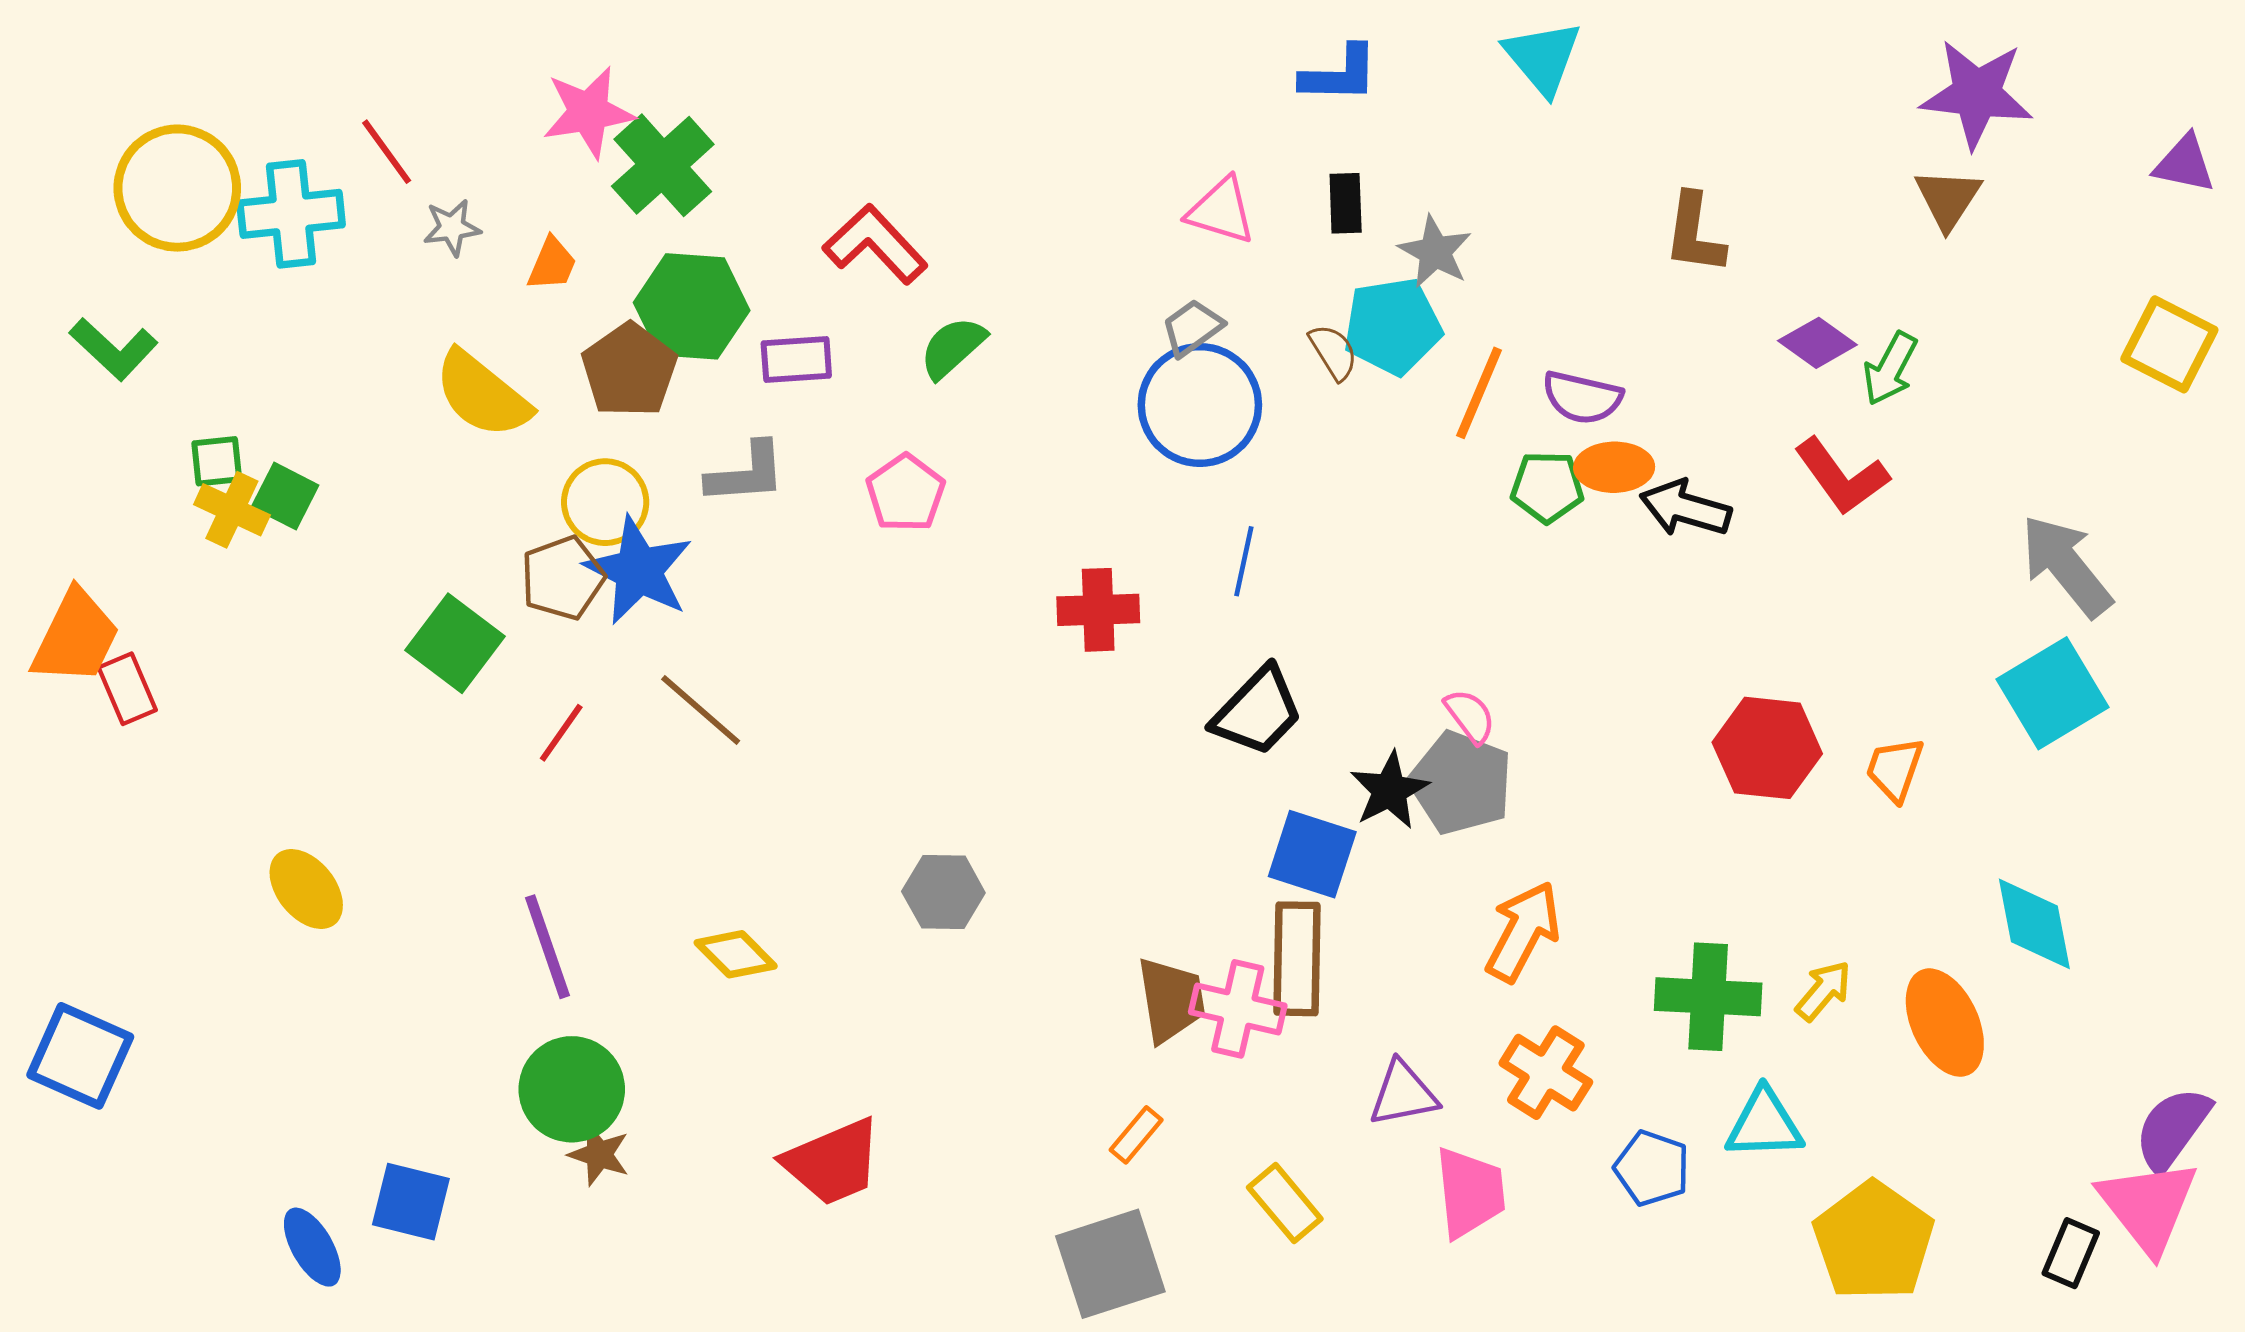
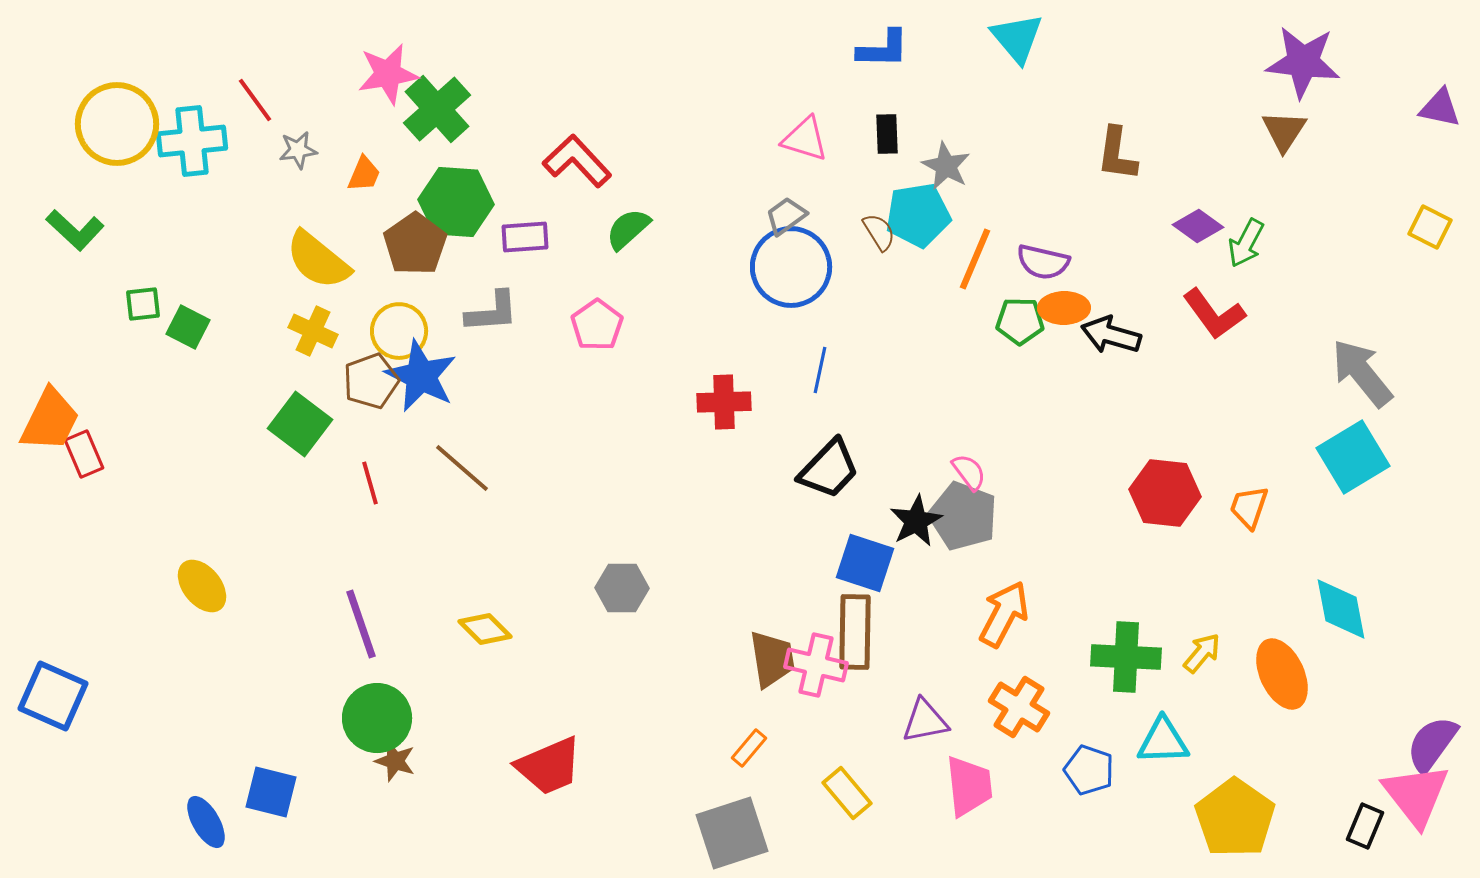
yellow square: (2169, 344) -> (1430, 227), size x0.7
yellow cross: (232, 510) -> (313, 331), moved
red line: (561, 733) -> (370, 483), turned -51

